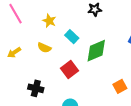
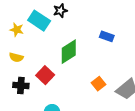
cyan rectangle: (72, 37) -> (39, 21), moved, size x1.5
black cross: (36, 88) -> (21, 85), moved

